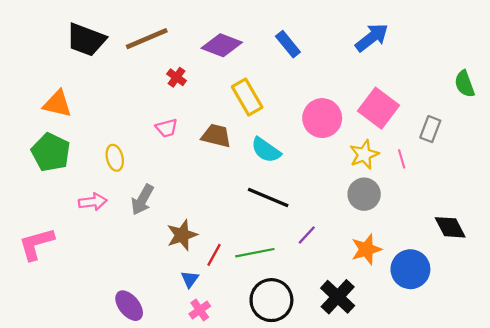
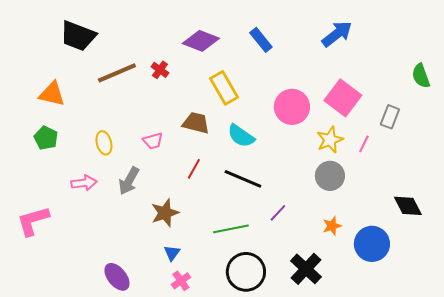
brown line: (147, 39) -> (117, 73), moved
pink trapezoid: (167, 128) -> (153, 141), moved
green pentagon: (51, 152) -> (46, 138), size x0.7
pink line: (402, 159) -> (364, 144), turned 42
orange star: (366, 249) -> (332, 226), size x0.7
red line: (214, 255) -> (194, 169), moved

